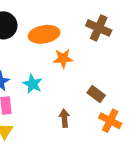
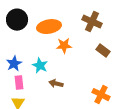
brown rectangle: (96, 94) -> (103, 51), moved
brown arrow: (64, 118) -> (56, 84), moved, turned -72

